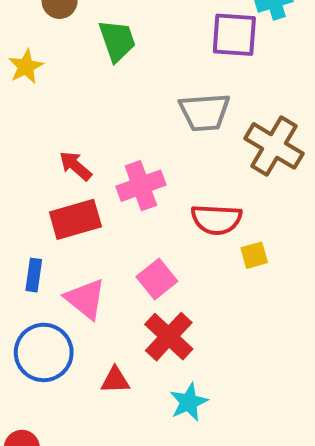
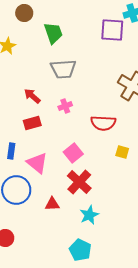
gray trapezoid: (205, 112) -> (63, 69), moved
pink cross: (141, 186) -> (65, 106), size x0.6
red rectangle: (75, 219) -> (32, 123), size x0.7
yellow square: (254, 255) -> (122, 152), moved, turned 32

